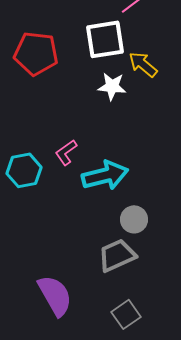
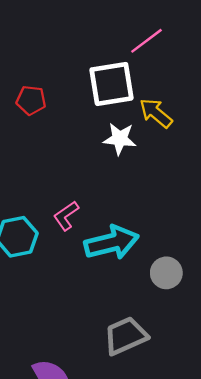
red pentagon: (36, 53) -> (31, 100), size x0.6
gray circle: (134, 219) -> (166, 273), moved

